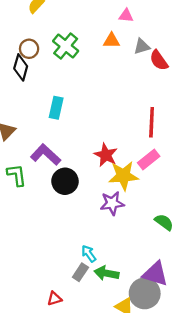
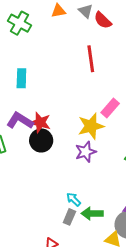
gray triangle: (142, 46) -> (86, 11), turned -49
red line: (152, 122) -> (91, 59), moved
red star: (106, 155) -> (40, 122), moved

